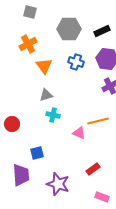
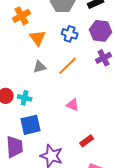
cyan cross: (53, 115) -> (25, 98), moved
orange line: (98, 121) -> (68, 66), moved, turned -30
blue square: (37, 153) -> (31, 125), size x1.5

